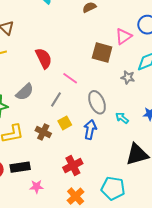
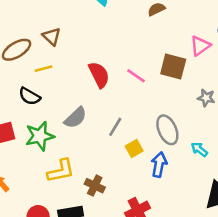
pink line: (70, 78) -> (136, 76), moved
yellow square: (65, 123) -> (134, 148), moved
brown cross: (43, 132) -> (95, 186), moved

